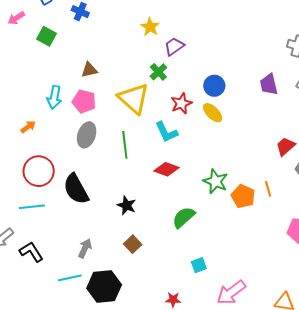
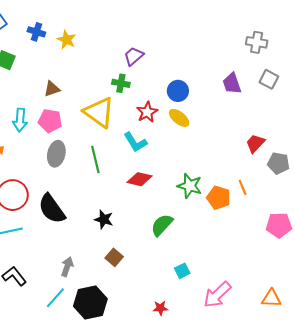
yellow star: (150, 27) -> (67, 40), moved
green cross: (158, 72) -> (121, 83), turned -30
cyan line: (70, 278) -> (55, 298), turned -30

